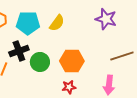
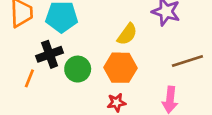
yellow semicircle: (57, 23) -> (127, 34), moved

